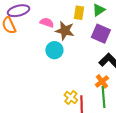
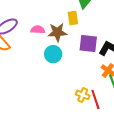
yellow rectangle: (79, 13) -> (73, 18), moved
purple square: (101, 34) -> (88, 44), moved

